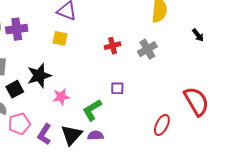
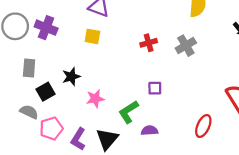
purple cross: (17, 29) -> (46, 28), turned 30
black star: (39, 76) -> (71, 77), size x0.7
purple semicircle: (96, 135) -> (150, 131), moved

